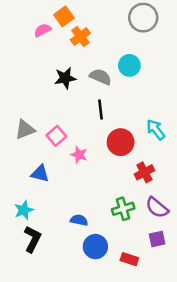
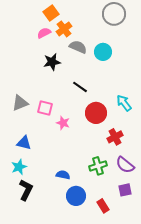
pink semicircle: (43, 30) -> (44, 33), moved
gray semicircle: (100, 77) -> (78, 47), moved
black line: (100, 109) -> (80, 87), turned -49
pink square: (56, 136) -> (45, 108), turned -35
blue triangle: (40, 174) -> (24, 143), moved
red rectangle: (129, 259) -> (103, 206), turned 40

